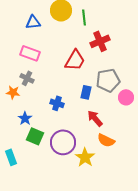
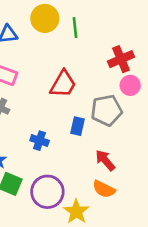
red cross: (100, 41) -> (121, 59), moved
pink circle: (126, 97) -> (130, 85), moved
red arrow: (95, 118) -> (105, 160), moved

